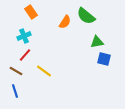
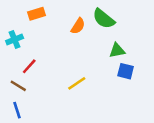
orange rectangle: (31, 12) -> (37, 14), turned -72
cyan cross: (24, 36) -> (15, 39), moved
yellow line: (44, 71) -> (77, 83), moved, turned -70

